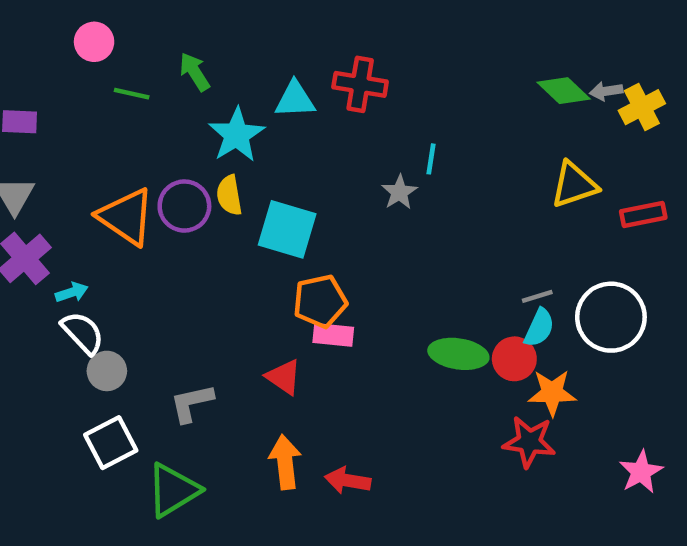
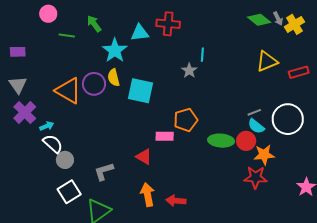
gray arrow: (606, 91) -> (278, 19), turned -104
orange pentagon: (320, 301) -> (186, 120), moved
cyan semicircle: (539, 328) -> (256, 126), turned 108

